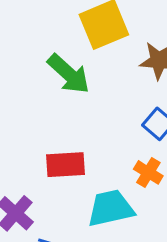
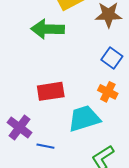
green arrow: (69, 74) -> (48, 29), turned 144

